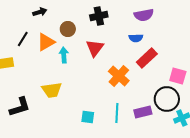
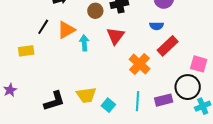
brown circle: (68, 29) -> (95, 11), moved
yellow trapezoid: (52, 90) -> (86, 95), moved
black L-shape: (20, 107) -> (54, 101), moved
cyan square: (88, 117) -> (108, 105), turned 32

